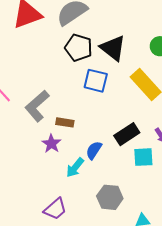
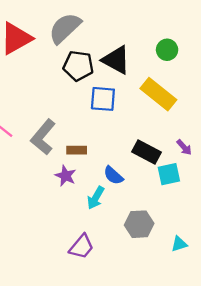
black rectangle: (127, 134) -> (146, 152), turned 70
blue semicircle: (94, 150) -> (113, 175), turned -72

